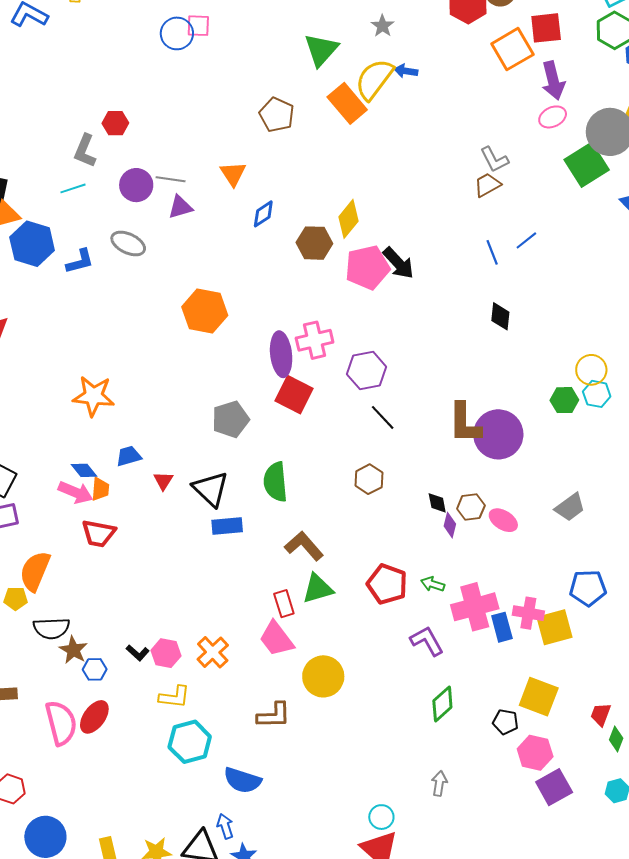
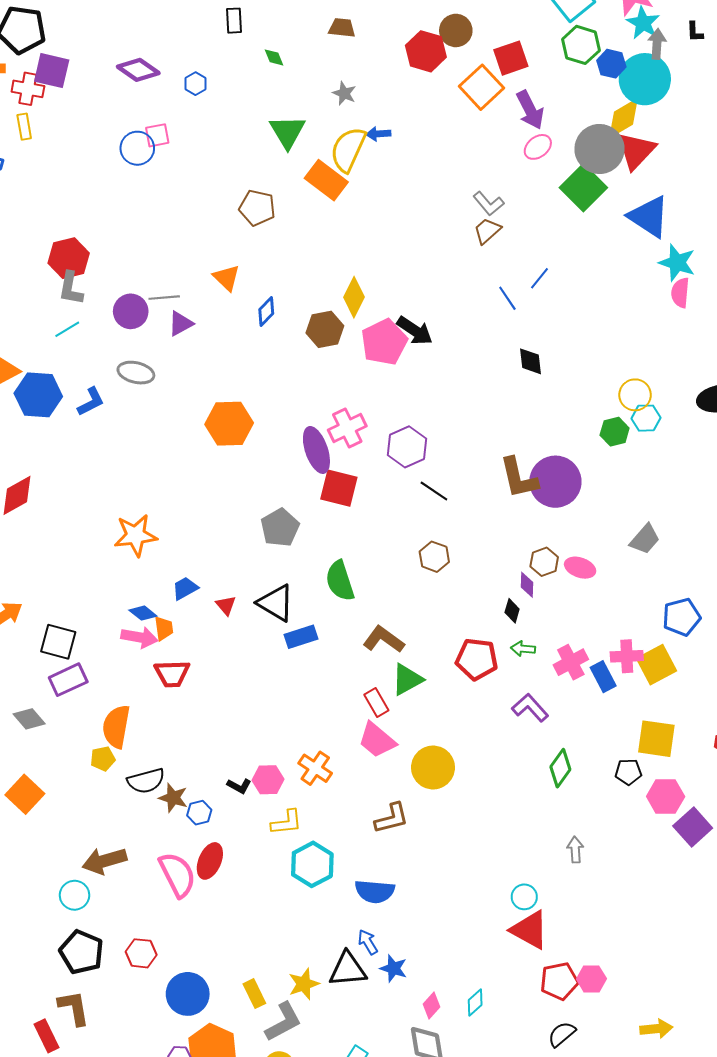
red hexagon: (115, 123) -> (69, 258), moved, size x1.5
black diamond: (437, 503) -> (512, 611), moved, turned 40
pink cross: (475, 607) -> (571, 662), size x0.7

